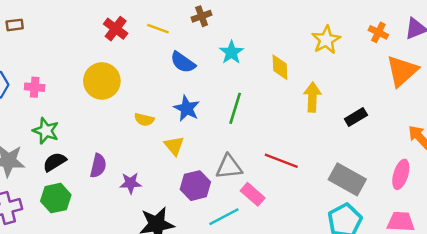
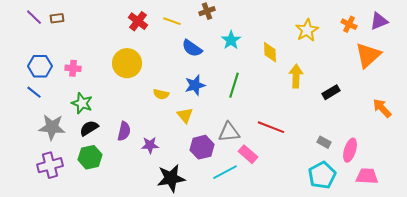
blue star: (187, 108) -> (195, 85), turned 30
pink ellipse: (401, 174) -> (350, 150), moved
gray rectangle: (347, 179) -> (324, 142), size x0.5

